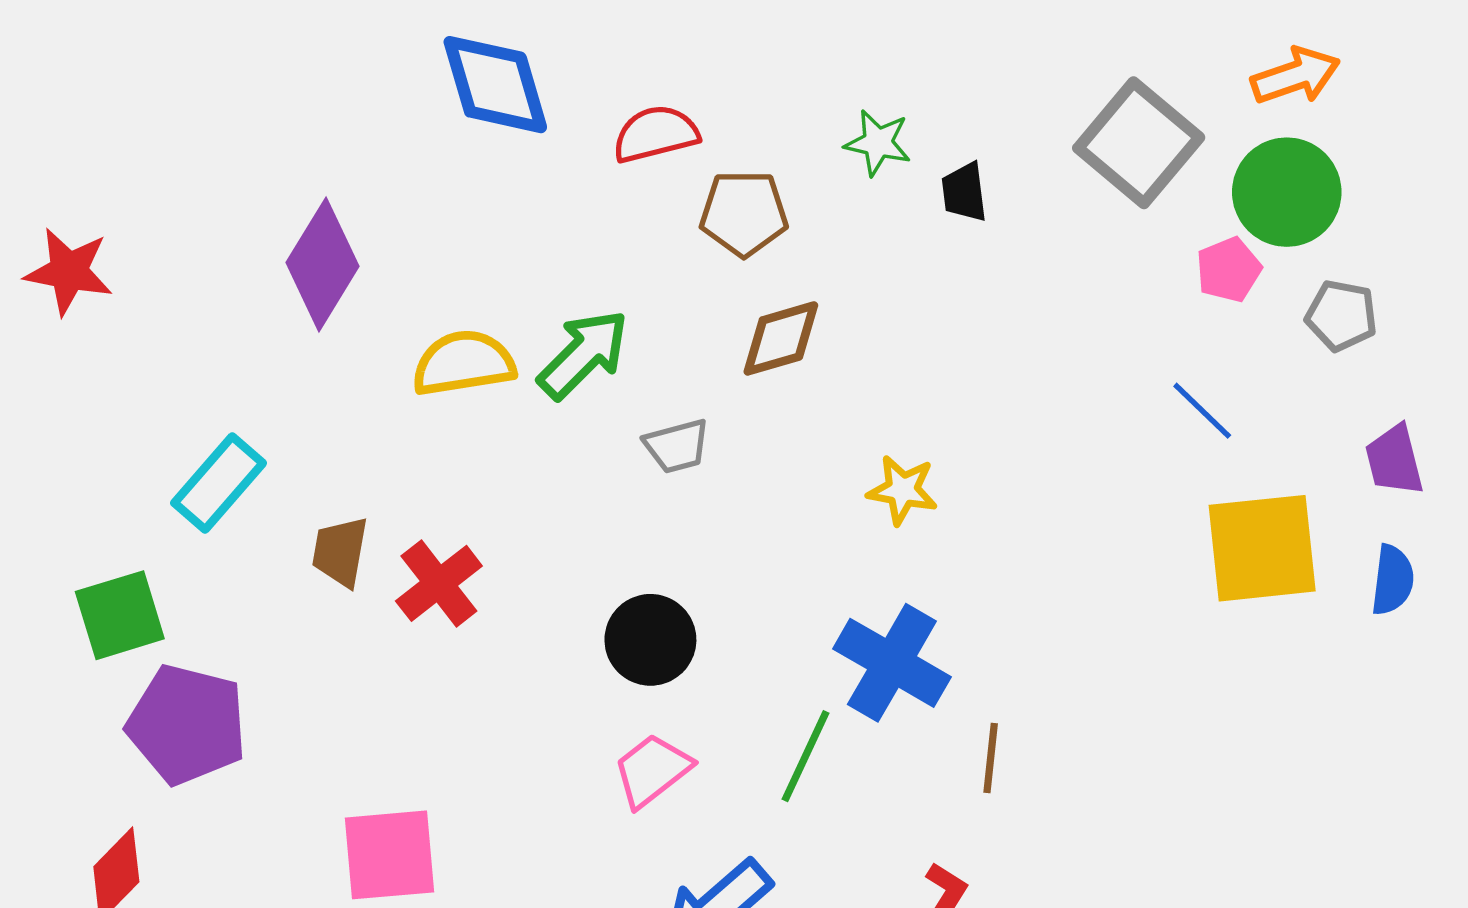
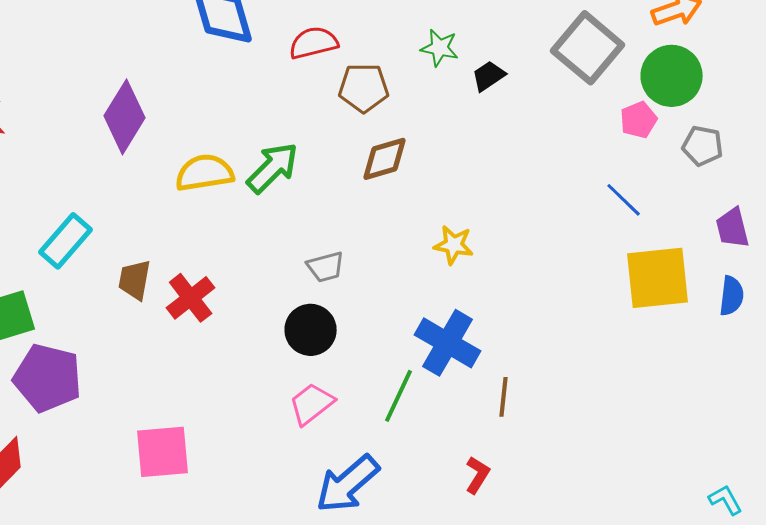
black trapezoid: (964, 192) -> (489, 76), turned 63
gray trapezoid: (677, 446) -> (326, 267), moved

